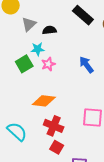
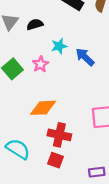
cyan star: (38, 49) -> (59, 46), moved
red square: (57, 147) -> (56, 160), moved

